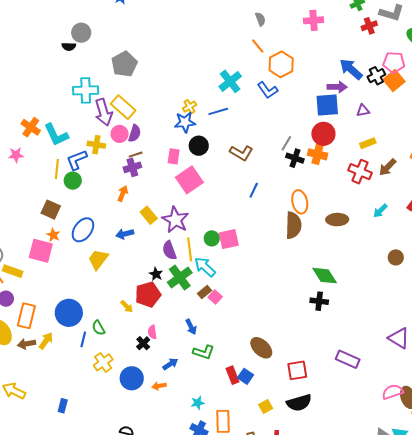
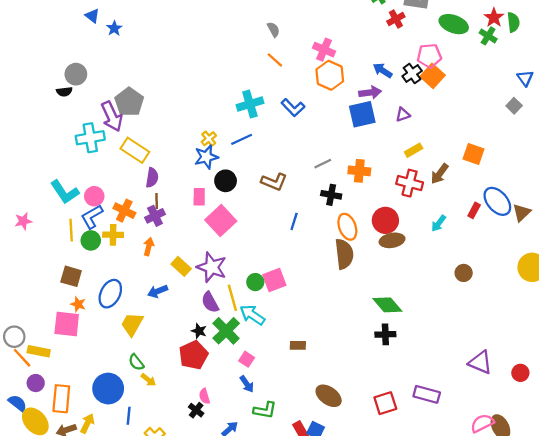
pink cross: (314, 20) -> (324, 50), moved, turned 36
orange hexagon: (281, 64) -> (330, 75), moved
blue arrow: (351, 69) -> (383, 70), size x0.7
cyan cross: (230, 81) -> (250, 104), turned 30
purple arrow: (104, 112) -> (112, 116), moved
orange cross: (31, 127) -> (124, 211), moved
pink circle: (120, 134) -> (94, 196), moved
red circle: (323, 134) -> (385, 220), moved
gray line: (286, 143) -> (323, 164), turned 42
yellow cross: (96, 145) -> (113, 235), moved
brown line: (136, 155) -> (157, 201), turned -64
black cross: (295, 158) -> (331, 195), moved
brown rectangle: (204, 292) -> (298, 345), moved, turned 48
pink square: (215, 297) -> (247, 359), moved
yellow arrow: (127, 306) -> (148, 380), moved
green semicircle: (98, 328) -> (136, 362), moved
red square: (297, 370) -> (385, 403), moved

